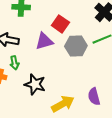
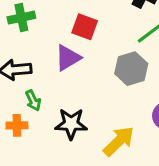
gray hexagon: (76, 46) -> (131, 69), moved

